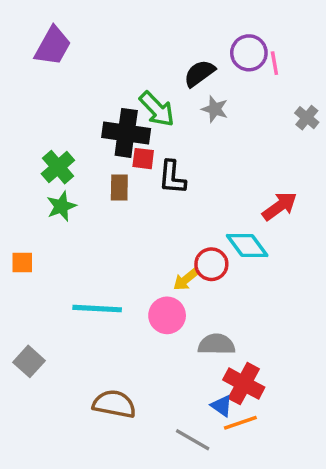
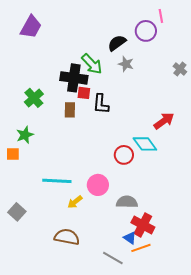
pink line: (274, 63) -> (161, 16), moved
green star: (61, 206) -> (25, 135), moved
yellow arrow: (186, 280) -> (75, 202), moved

